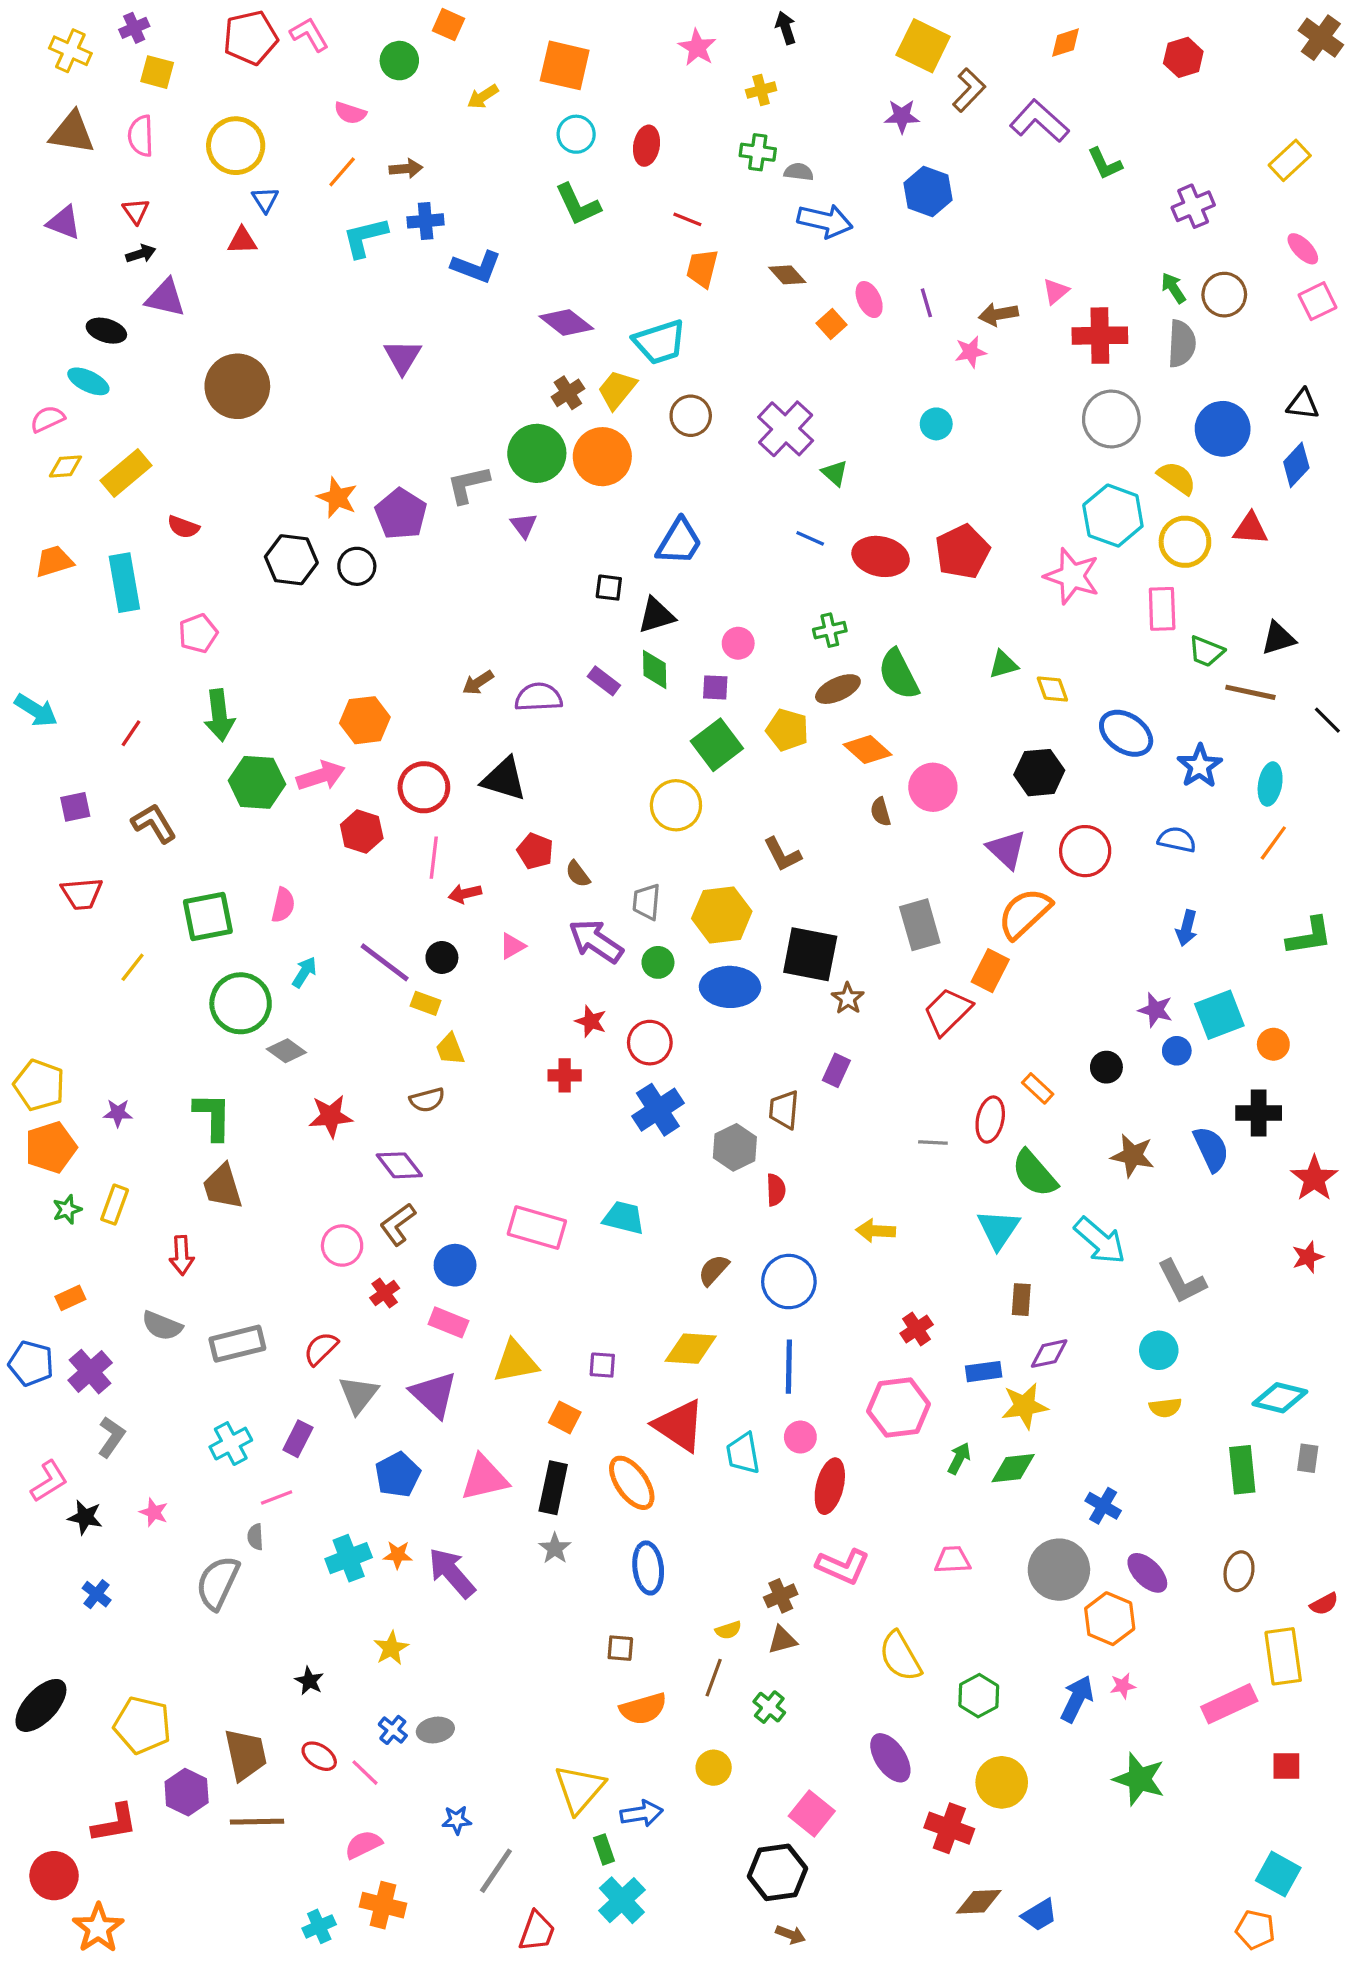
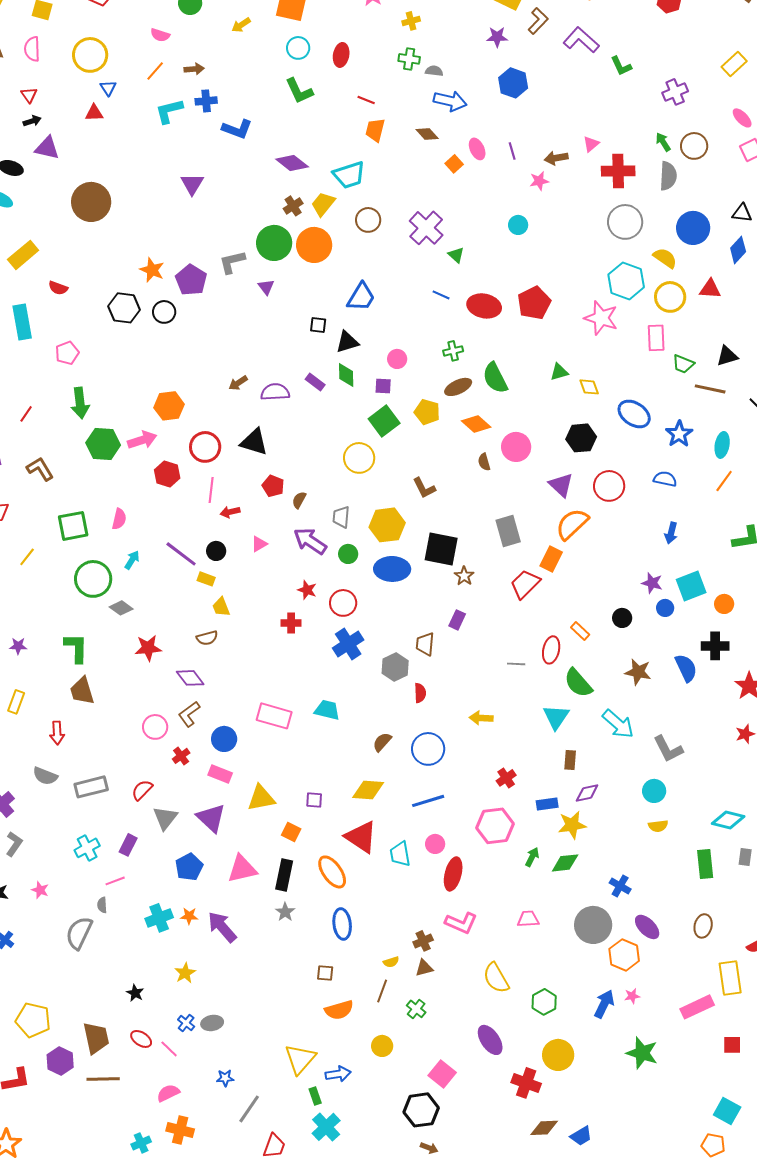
brown semicircle: (578, 874) -> (299, 500), turned 66
blue line: (789, 1367) -> (428, 801), turned 72

